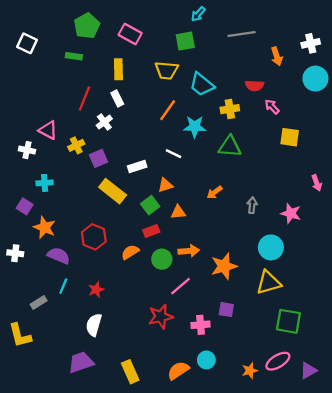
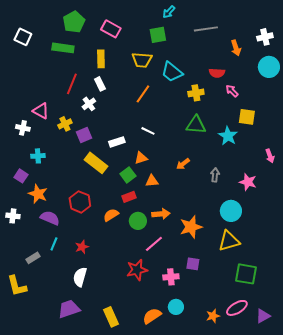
green rectangle: (74, 56) -> (63, 48), size x1.5
cyan star: (195, 127) -> (228, 136), moved, turned 30

